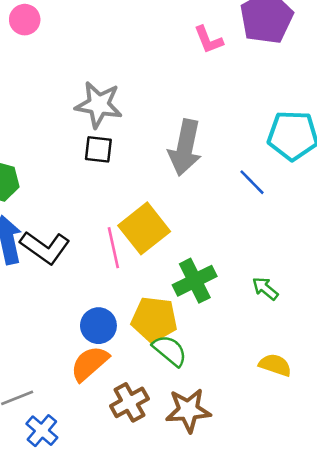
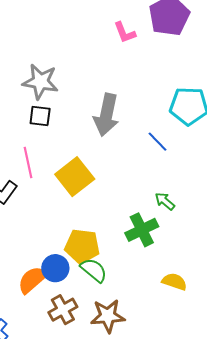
pink line: (113, 248) -> (28, 162), moved
green cross: (195, 281) -> (142, 230), moved
green arrow: (265, 288) -> (165, 201), moved
blue circle: (98, 326) -> (55, 268), moved

